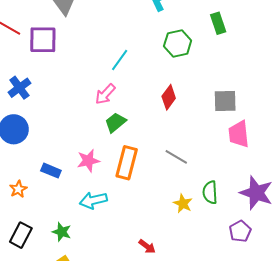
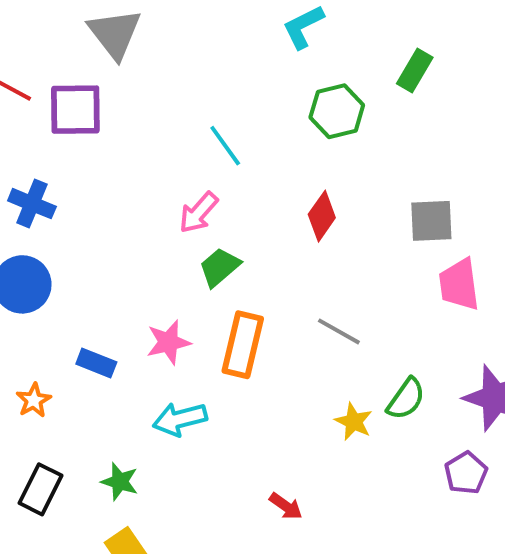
green rectangle: (218, 23) -> (415, 70), turned 50
cyan line: (120, 60) -> (225, 146), turned -70
blue cross: (19, 88) -> (32, 204), turned -30
green semicircle: (210, 192) -> (406, 399), turned -140

